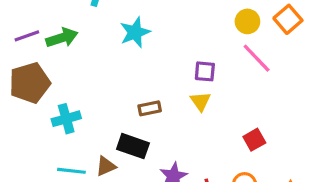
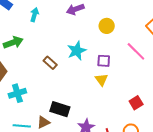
yellow circle: (247, 21) -> (107, 26), moved
cyan star: (135, 32) -> (77, 51), moved
brown rectangle: (150, 108) -> (50, 63), moved, turned 56

